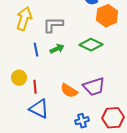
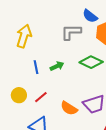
gray L-shape: (53, 25) -> (71, 32), moved
red line: (35, 87) -> (41, 97), moved, turned 56

